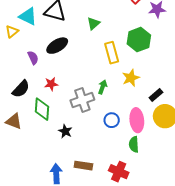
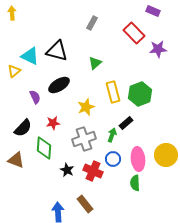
green hexagon: (139, 40) -> (140, 94), moved
yellow star: (131, 78) -> (86, 107), moved
green arrow: (103, 87) -> (112, 135), moved
black rectangle: (156, 95) -> (126, 123), moved
brown rectangle: (83, 166) -> (85, 204), turned 42
red cross: (119, 172) -> (93, 171), moved

